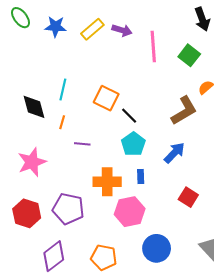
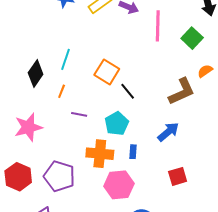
black diamond: (34, 107) -> (36, 74), turned 44
cyan pentagon: (133, 144) -> (117, 124), moved
red square: (188, 197) -> (178, 176), turned 36

